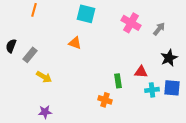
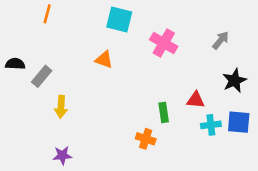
pink cross: (131, 23) -> (164, 43), moved
black semicircle: (11, 46) -> (15, 64), turned 72
yellow arrow: (44, 77) -> (61, 107), turned 63

